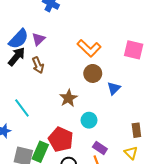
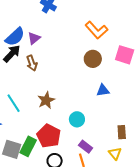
orange L-shape: (89, 48) -> (96, 30), moved
brown circle: (93, 73) -> (93, 59), moved
blue triangle: (114, 88) -> (103, 90), turned 32
brown star: (68, 98) -> (46, 100), moved

